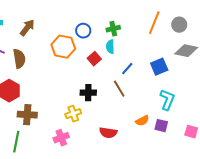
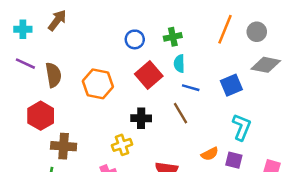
brown arrow: (27, 28) -> (57, 20), moved
orange hexagon: (63, 47) -> (98, 84), moved
cyan semicircle: (110, 47) -> (179, 64), moved
red square: (94, 59) -> (149, 75), size x1.5
blue line: (127, 69) -> (191, 88), turned 64

